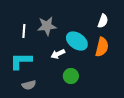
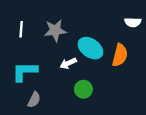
white semicircle: (103, 21) -> (133, 22), moved, turned 72
white line: (24, 31) -> (21, 29), moved
gray semicircle: (29, 85) -> (34, 100), turned -48

